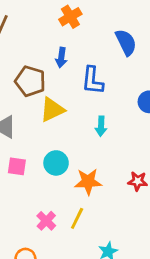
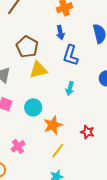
blue arrow: (61, 58) -> (60, 32), moved, turned -32
orange star: (88, 182) -> (53, 125), turned -30
yellow line: (77, 218) -> (58, 151), moved

